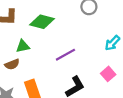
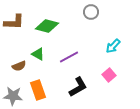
green triangle: (23, 46) -> (38, 54), moved, turned 40

